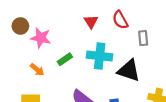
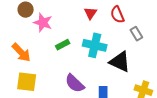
gray rectangle: (143, 38) -> (136, 34), turned -32
orange arrow: (37, 70) -> (21, 52), moved, size x1.5

